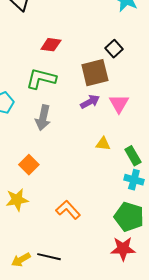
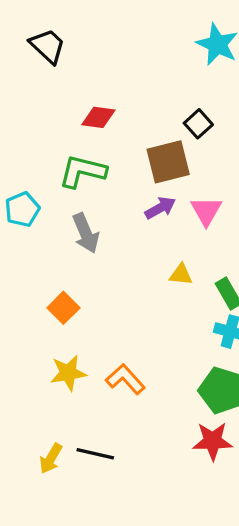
gray arrow: (43, 118) -> (86, 233), turned -35
yellow star: (17, 200) -> (68, 373), moved
yellow arrow: (21, 260) -> (51, 459), turned -30

